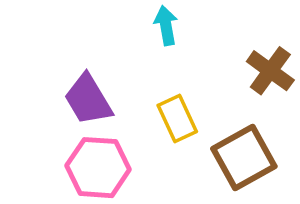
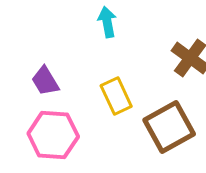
purple trapezoid: (88, 100) -> (45, 81), size x0.7

